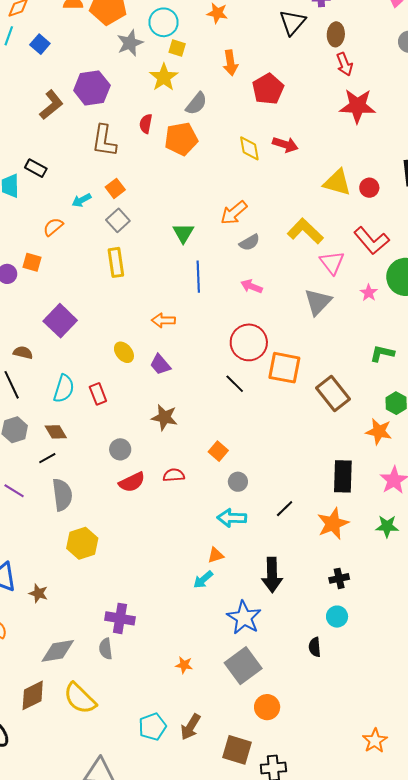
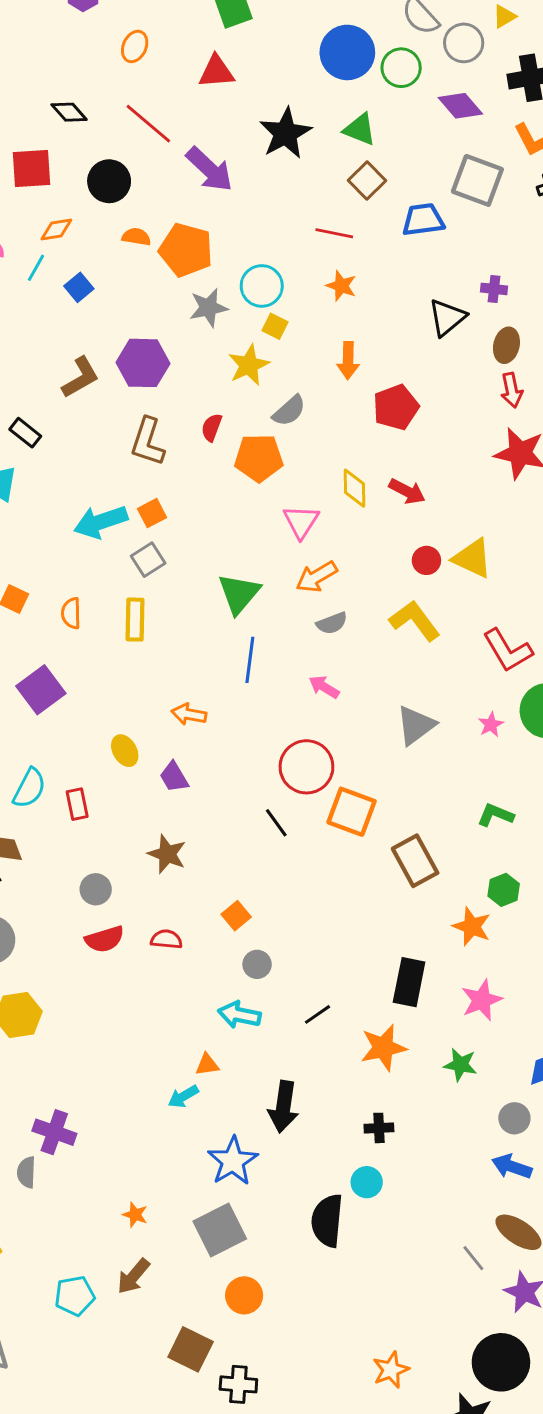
black rectangle: (36, 168) -> (25, 433), moved
red circle: (369, 188) -> (426, 560), moved
cyan arrow: (82, 200) -> (101, 522), size x1.8
orange semicircle: (53, 227) -> (71, 613), moved, turned -60
green triangle: (183, 233) -> (239, 593), size x1.4
pink triangle: (332, 263) -> (301, 522), moved
black semicircle: (315, 647) -> (327, 1221), size x1.8
brown arrow: (190, 727) -> (133, 1276), moved

